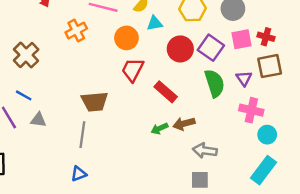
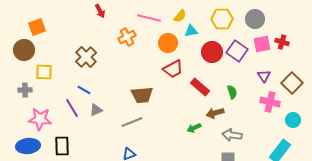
brown square: (270, 66) -> (292, 83), moved, turned -35
red trapezoid: (133, 70) -> (173, 69), turned -145
green semicircle: (215, 83) -> (232, 92), moved, size x0.6
gray triangle: (38, 120) -> (96, 110), turned -32
green arrow: (159, 129) -> (194, 128), moved
gray line: (82, 135) -> (132, 122), turned 60
cyan circle: (267, 135) -> (293, 120), moved

